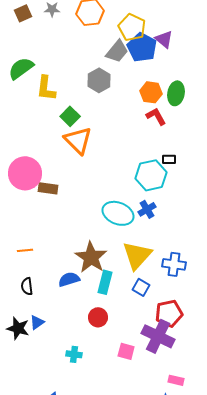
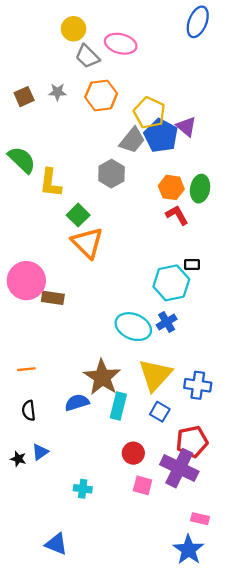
green semicircle: (21, 68) -> (22, 160), turned 80
red circle: (98, 317) -> (133, 453), moved
black star: (18, 328) -> (18, 459), size x0.6

